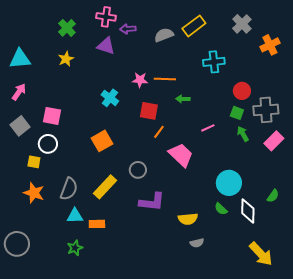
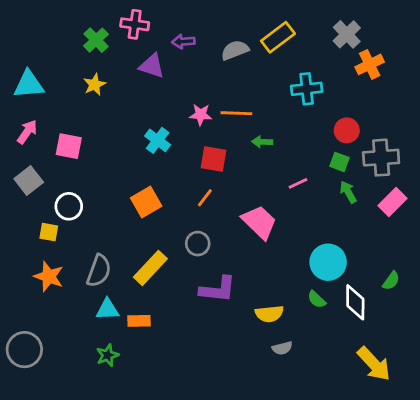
pink cross: (106, 17) -> (135, 24), moved
orange cross: (270, 45) -> (370, 64), moved
pink square: (52, 116) -> (69, 146), moved
orange line: (159, 132) -> (205, 198), moved

